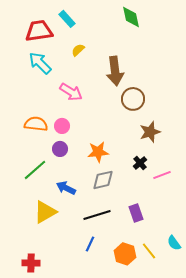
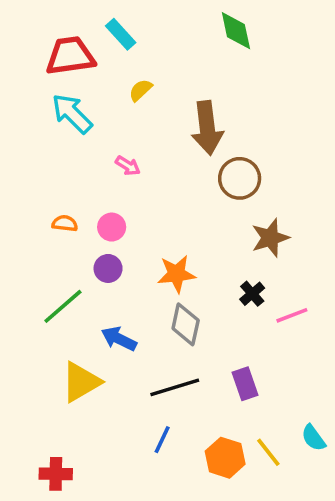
pink arrow: (71, 92) -> (128, 166), size x0.6
orange semicircle: (36, 124) -> (65, 223), size x0.6
gray diamond: (103, 180) -> (186, 324), turned -65

